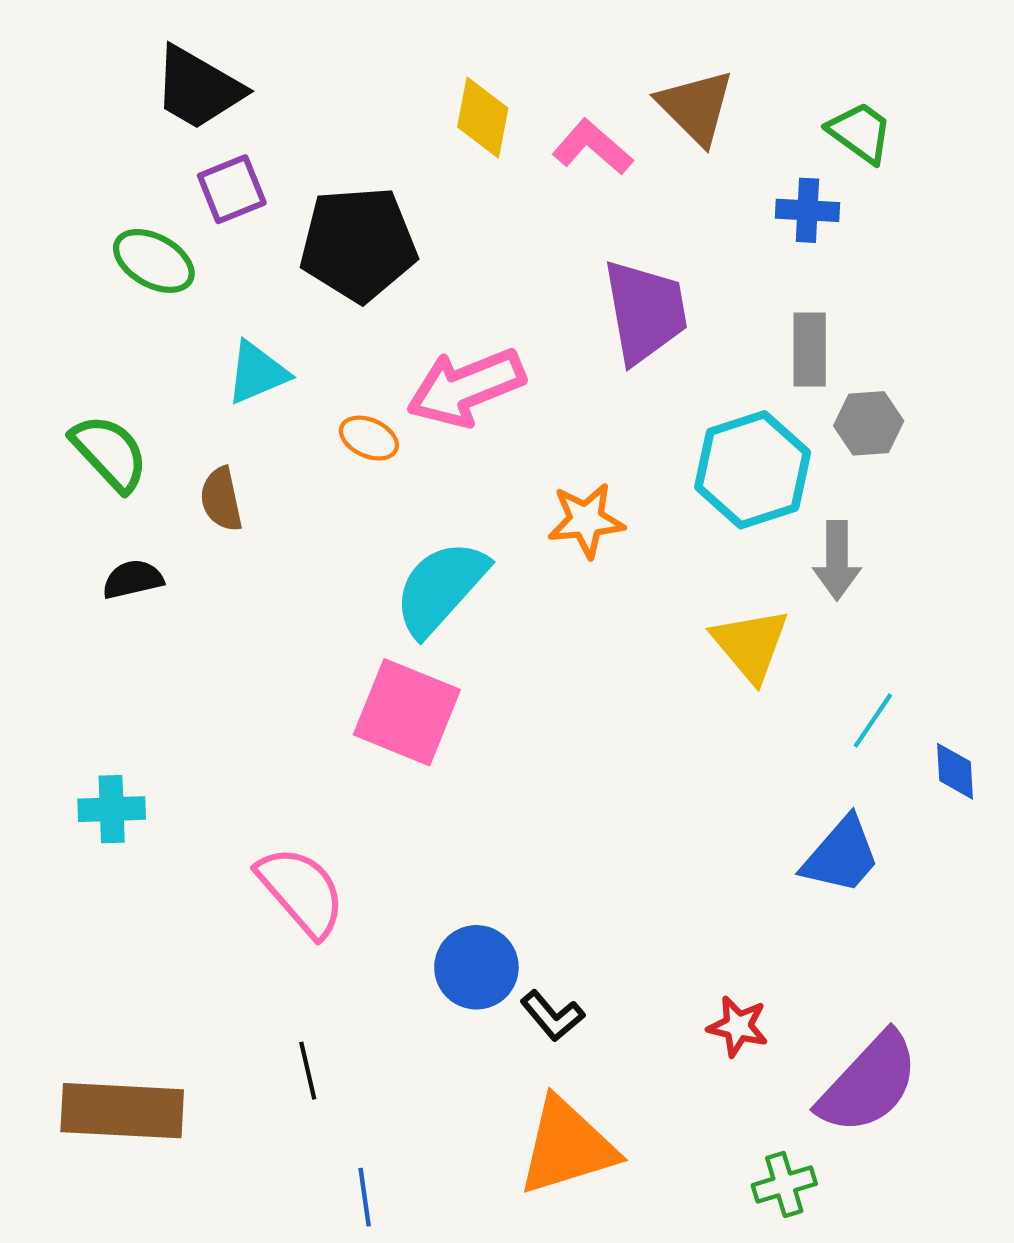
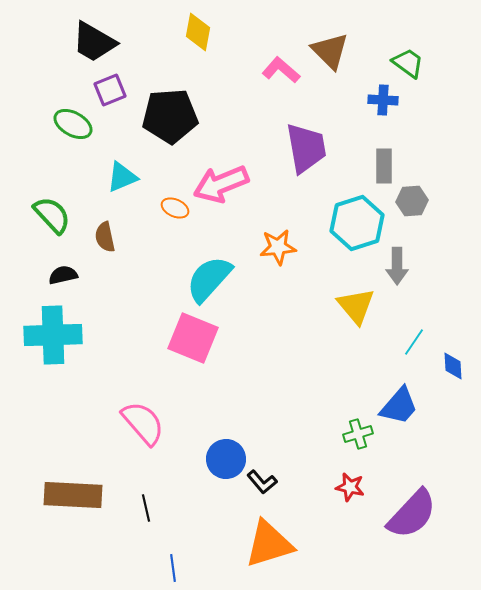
yellow diamond: (483, 118) -> (198, 32), moved
cyan cross: (112, 809) -> (53, 335), moved, size x1.8
brown rectangle: (122, 1111) -> (73, 495), moved
green cross: (784, 1184) -> (358, 434), moved

